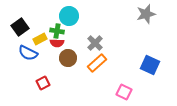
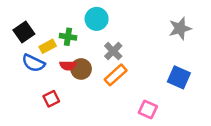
gray star: (146, 14) -> (180, 28), moved
cyan circle: (69, 16) -> (97, 19), moved
red semicircle: (57, 43) -> (68, 65), moved

